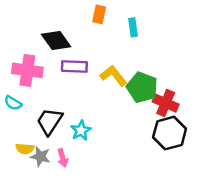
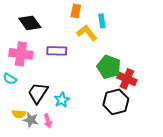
black diamond: (56, 40) -> (30, 23), moved
yellow L-shape: (113, 76) -> (87, 33), moved
black hexagon: (170, 133) -> (116, 102), moved

